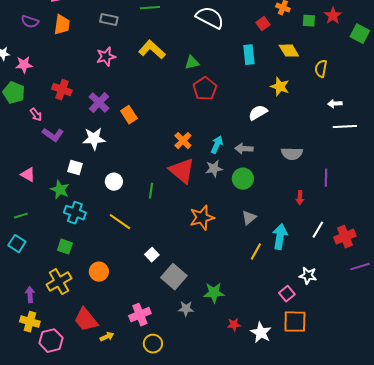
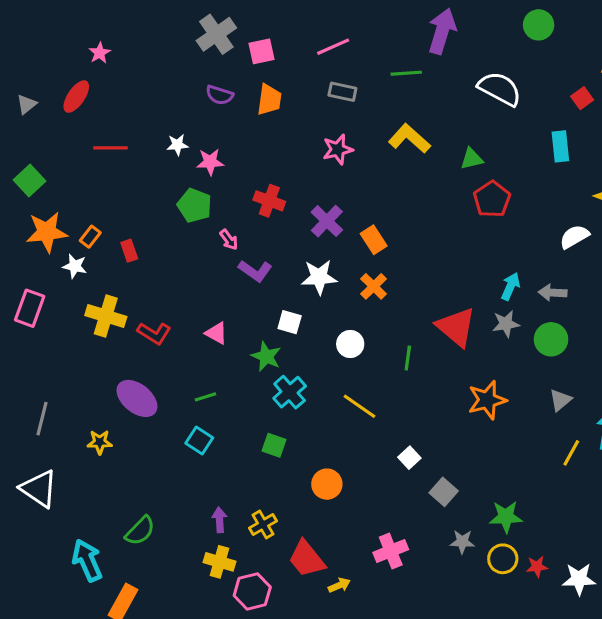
orange cross: (183, 141) -> (374, 286), moved
cyan cross: (75, 213) -> (290, 392), turned 30
gray square: (174, 277) -> (444, 492), size x0.7
yellow cross: (59, 282) -> (263, 525), moved, size x0.7
white star: (261, 333) -> (579, 579), turned -30
yellow circle: (153, 344) -> (503, 559), moved

